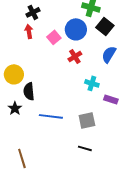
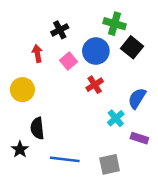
black cross: (33, 12) -> (60, 30), moved
blue semicircle: (109, 54) -> (137, 98), moved
yellow circle: (14, 74) -> (22, 90), moved
cyan cross: (92, 83) -> (116, 118), turned 32

